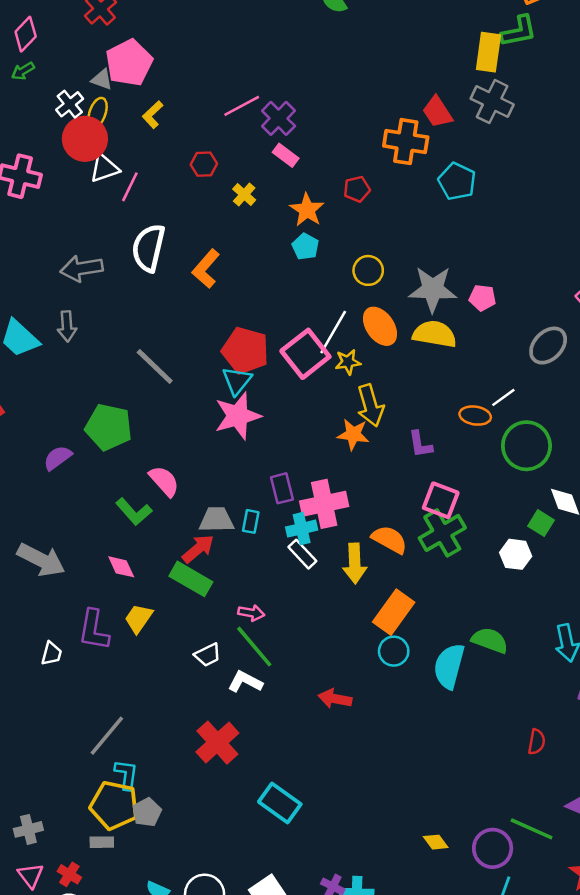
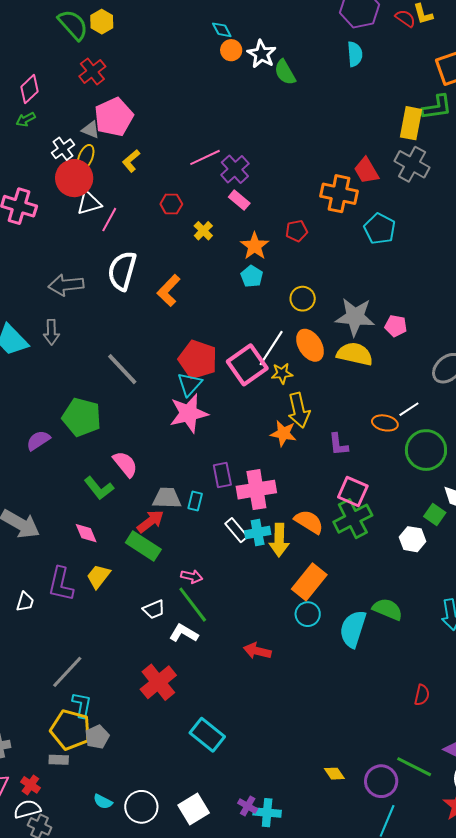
cyan cross: (302, 529) -> (258, 533), moved

